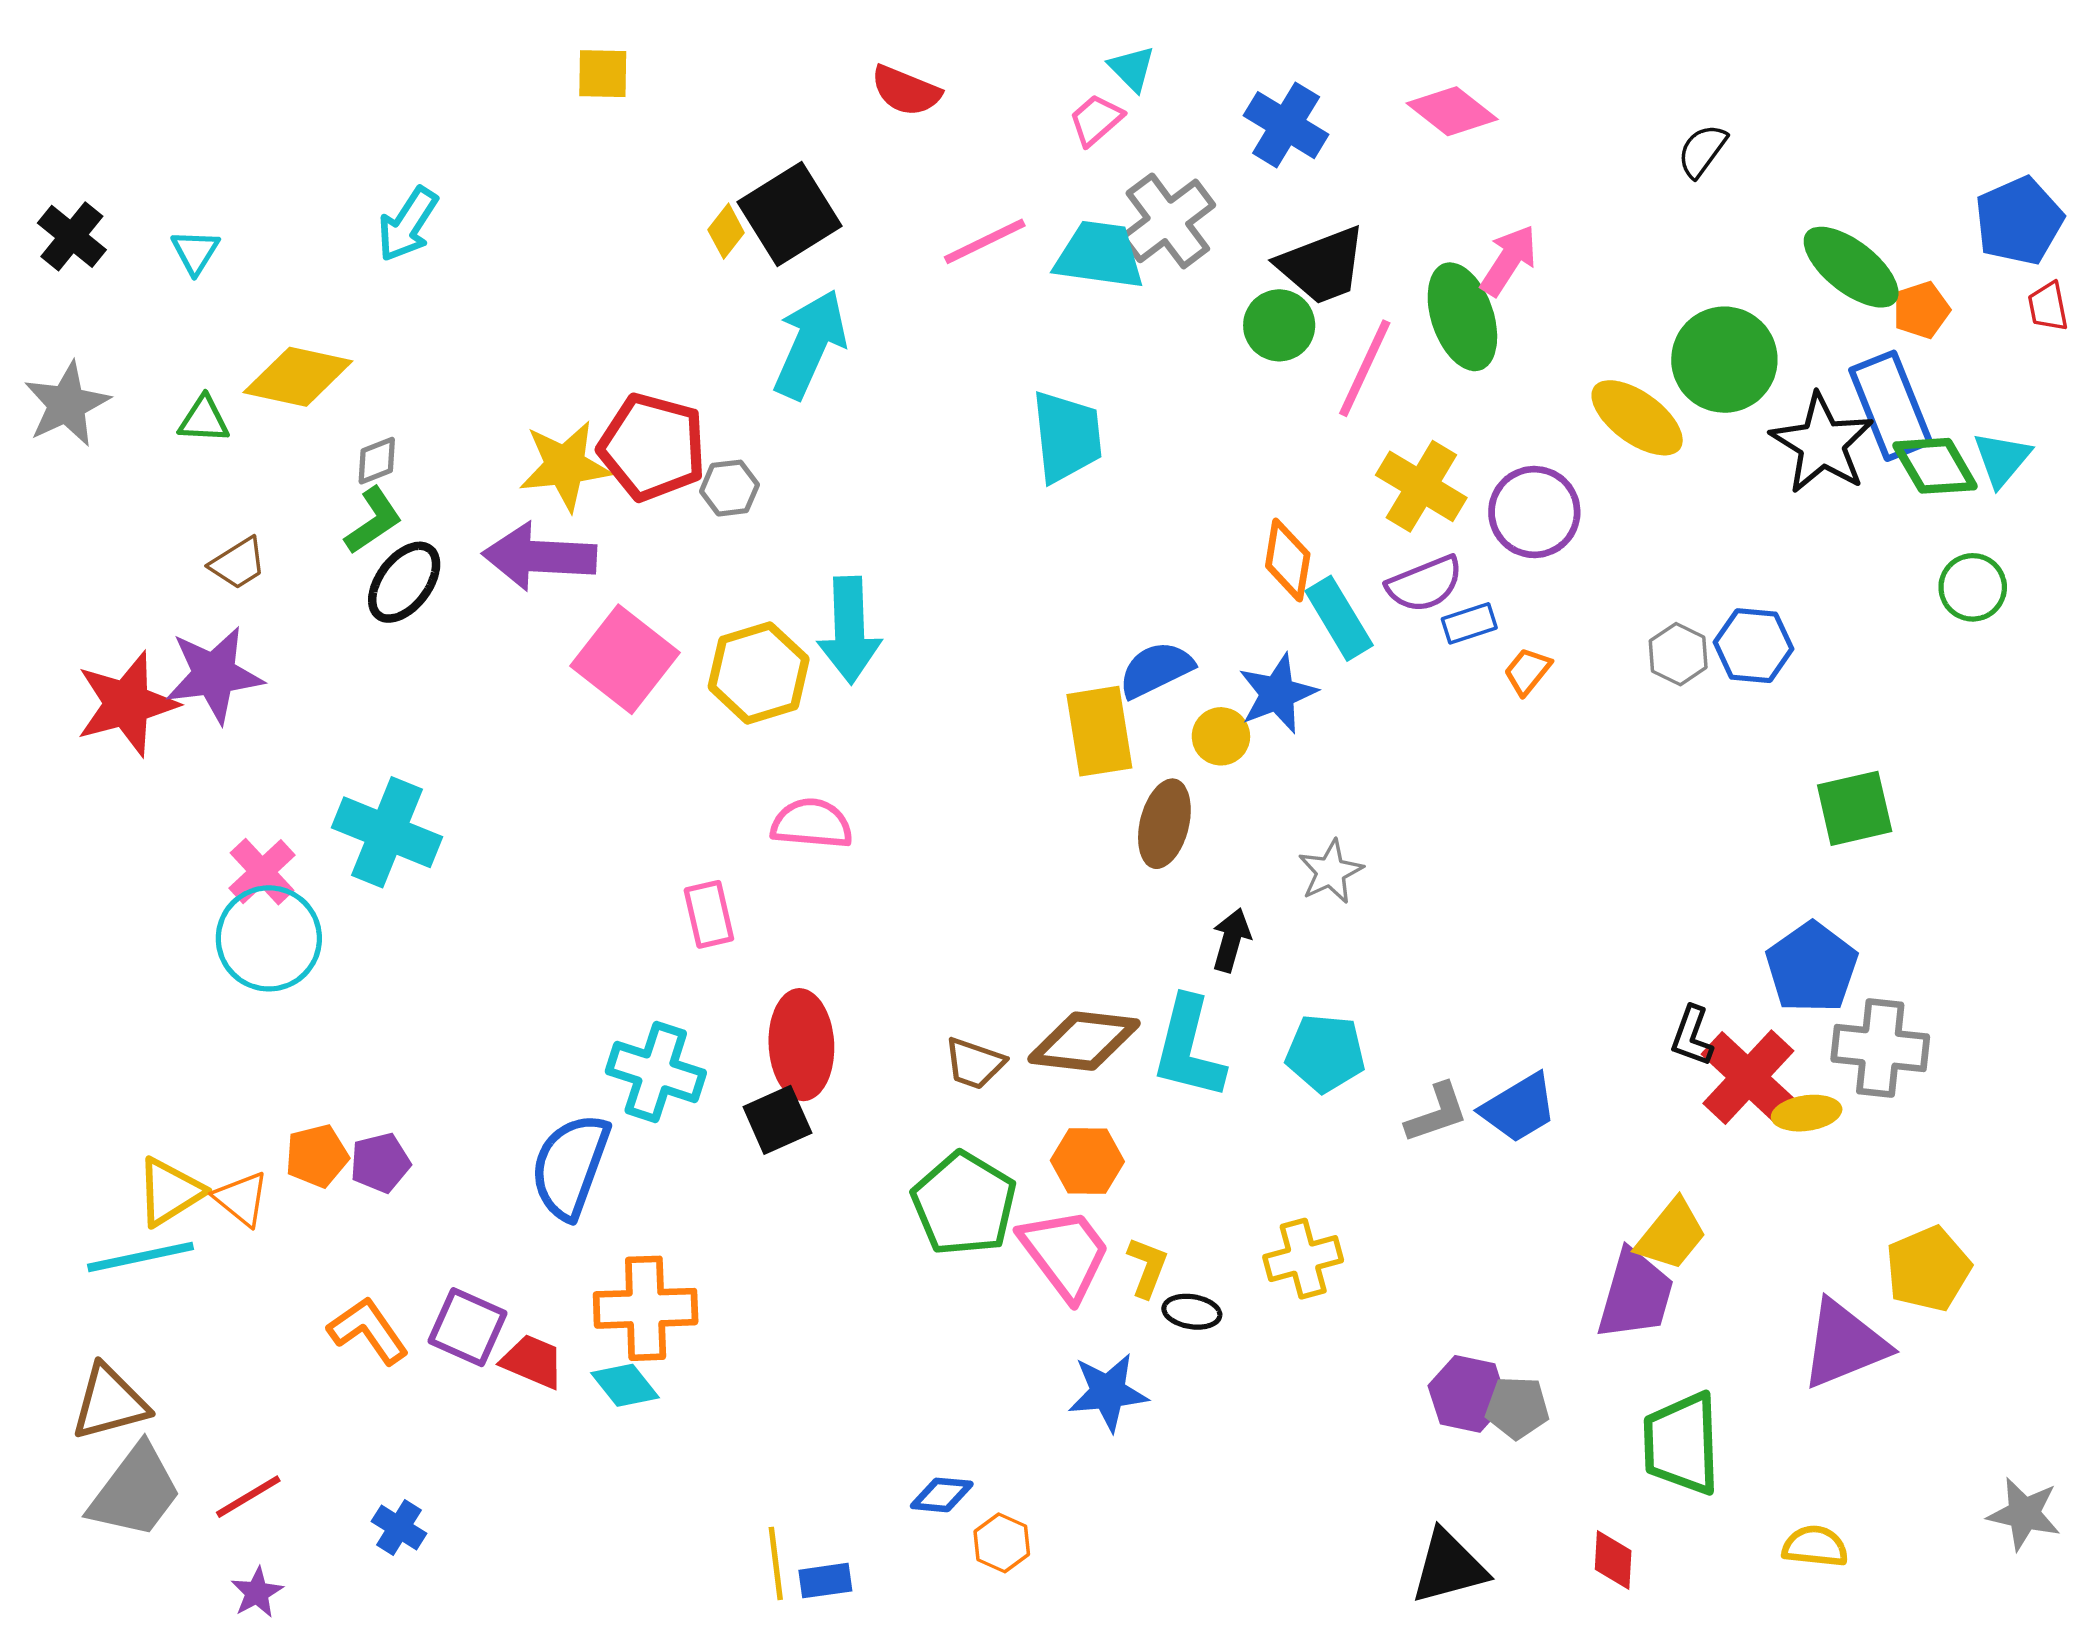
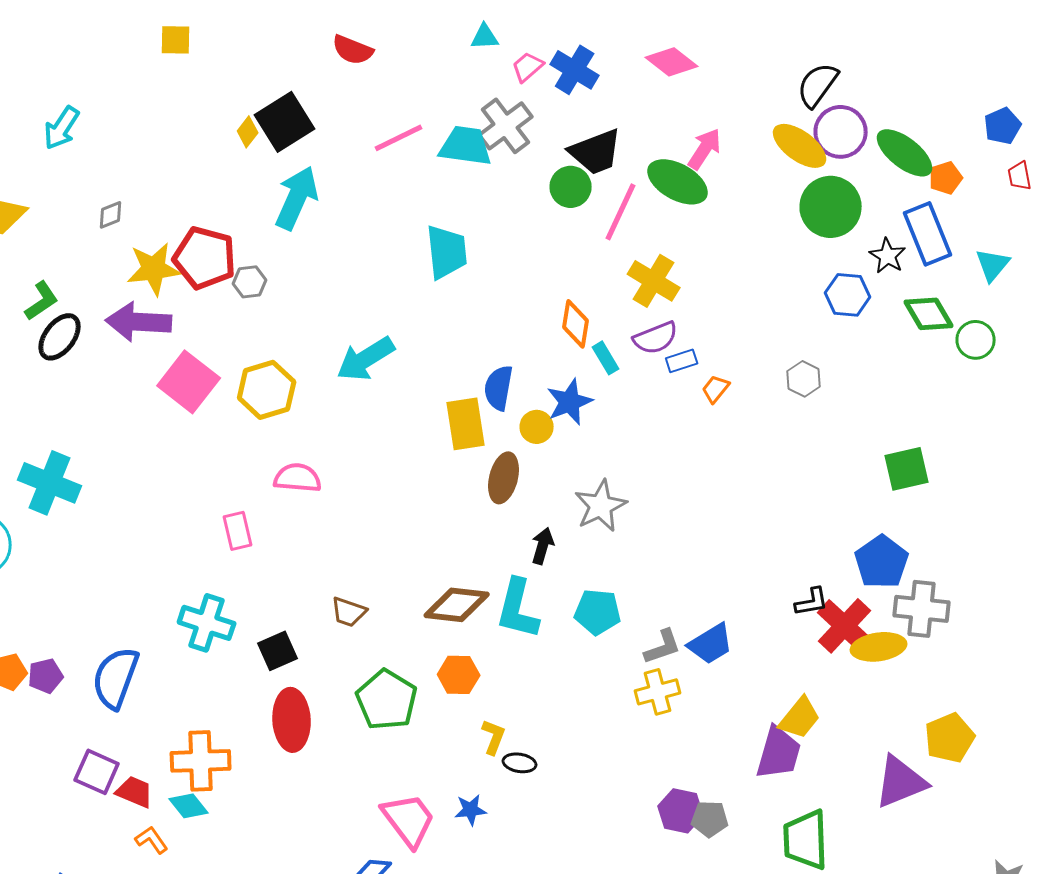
cyan triangle: (1132, 69) -> (485, 37), turned -48
pink trapezoid: (1096, 120) -> (528, 67), moved
black semicircle: (1702, 151) -> (818, 85), size x1.4
blue pentagon: (2019, 221) -> (1003, 126), size x0.7
green ellipse: (1462, 317) -> (678, 182), turned -42
yellow ellipse: (1637, 418) -> (800, 146), moved
black star: (1822, 444) -> (888, 256), size x0.6
gray diamond: (377, 461) -> (111, 215), moved
green diamond: (1935, 466) -> (929, 314), moved
purple circle: (1534, 512) -> (841, 132), moved
cyan rectangle: (1339, 618) -> (606, 358), size x0.7
cyan arrow: (849, 630) -> (366, 359), moved, turned 60
blue hexagon: (1754, 646) -> (848, 295), moved
blue semicircle: (1156, 670) -> (499, 388), turned -54
gray star: (1331, 872) -> (601, 506), size x1.4
black L-shape: (1692, 1036) -> (812, 602), turned -120
red ellipse: (801, 1045) -> (292, 720), moved
brown trapezoid: (974, 1063) -> (349, 612), moved
yellow ellipse: (1807, 1113) -> (879, 647), size x1.4
blue semicircle: (570, 1166) -> (116, 678), moved
pink trapezoid: (1065, 1253) -> (409, 820), moved
yellow cross: (1303, 1259) -> (658, 692), moved
orange L-shape: (368, 1331) -> (152, 840), moved, size x0.7
blue star: (1108, 1392) -> (471, 810), size x0.7

